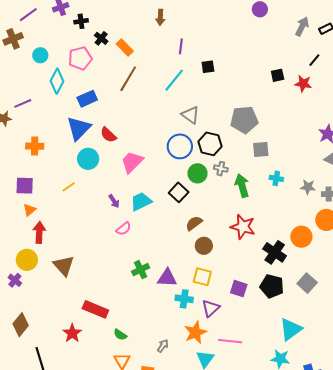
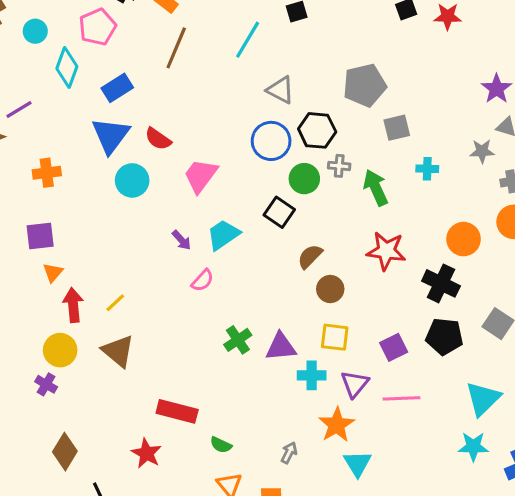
yellow line: (69, 187) -> (115, 303), moved
gray star: (308, 187) -> (482, 151), moved
orange circle: (301, 237) -> (463, 239), moved
purple square: (239, 289) -> (394, 347), turned -36
pink line: (230, 341) -> (401, 398), moved

